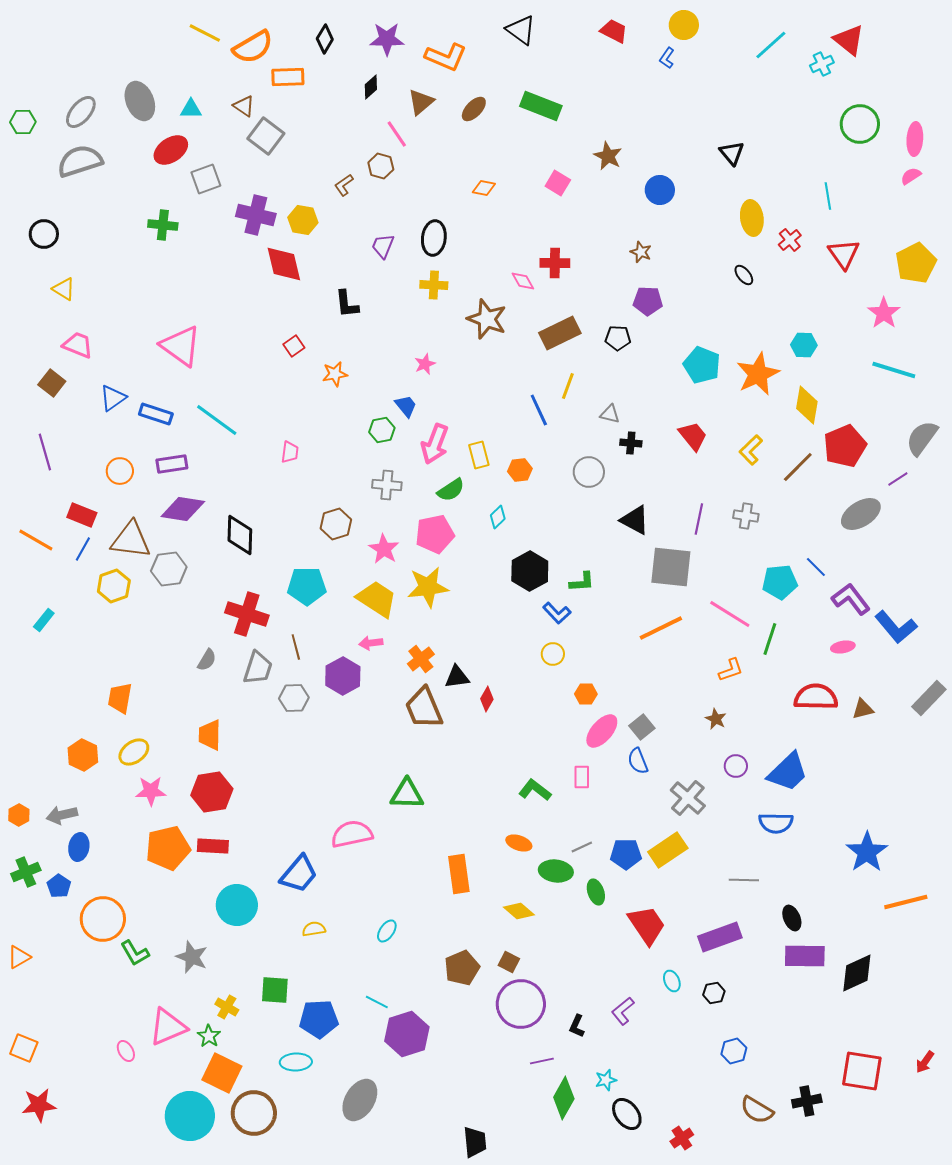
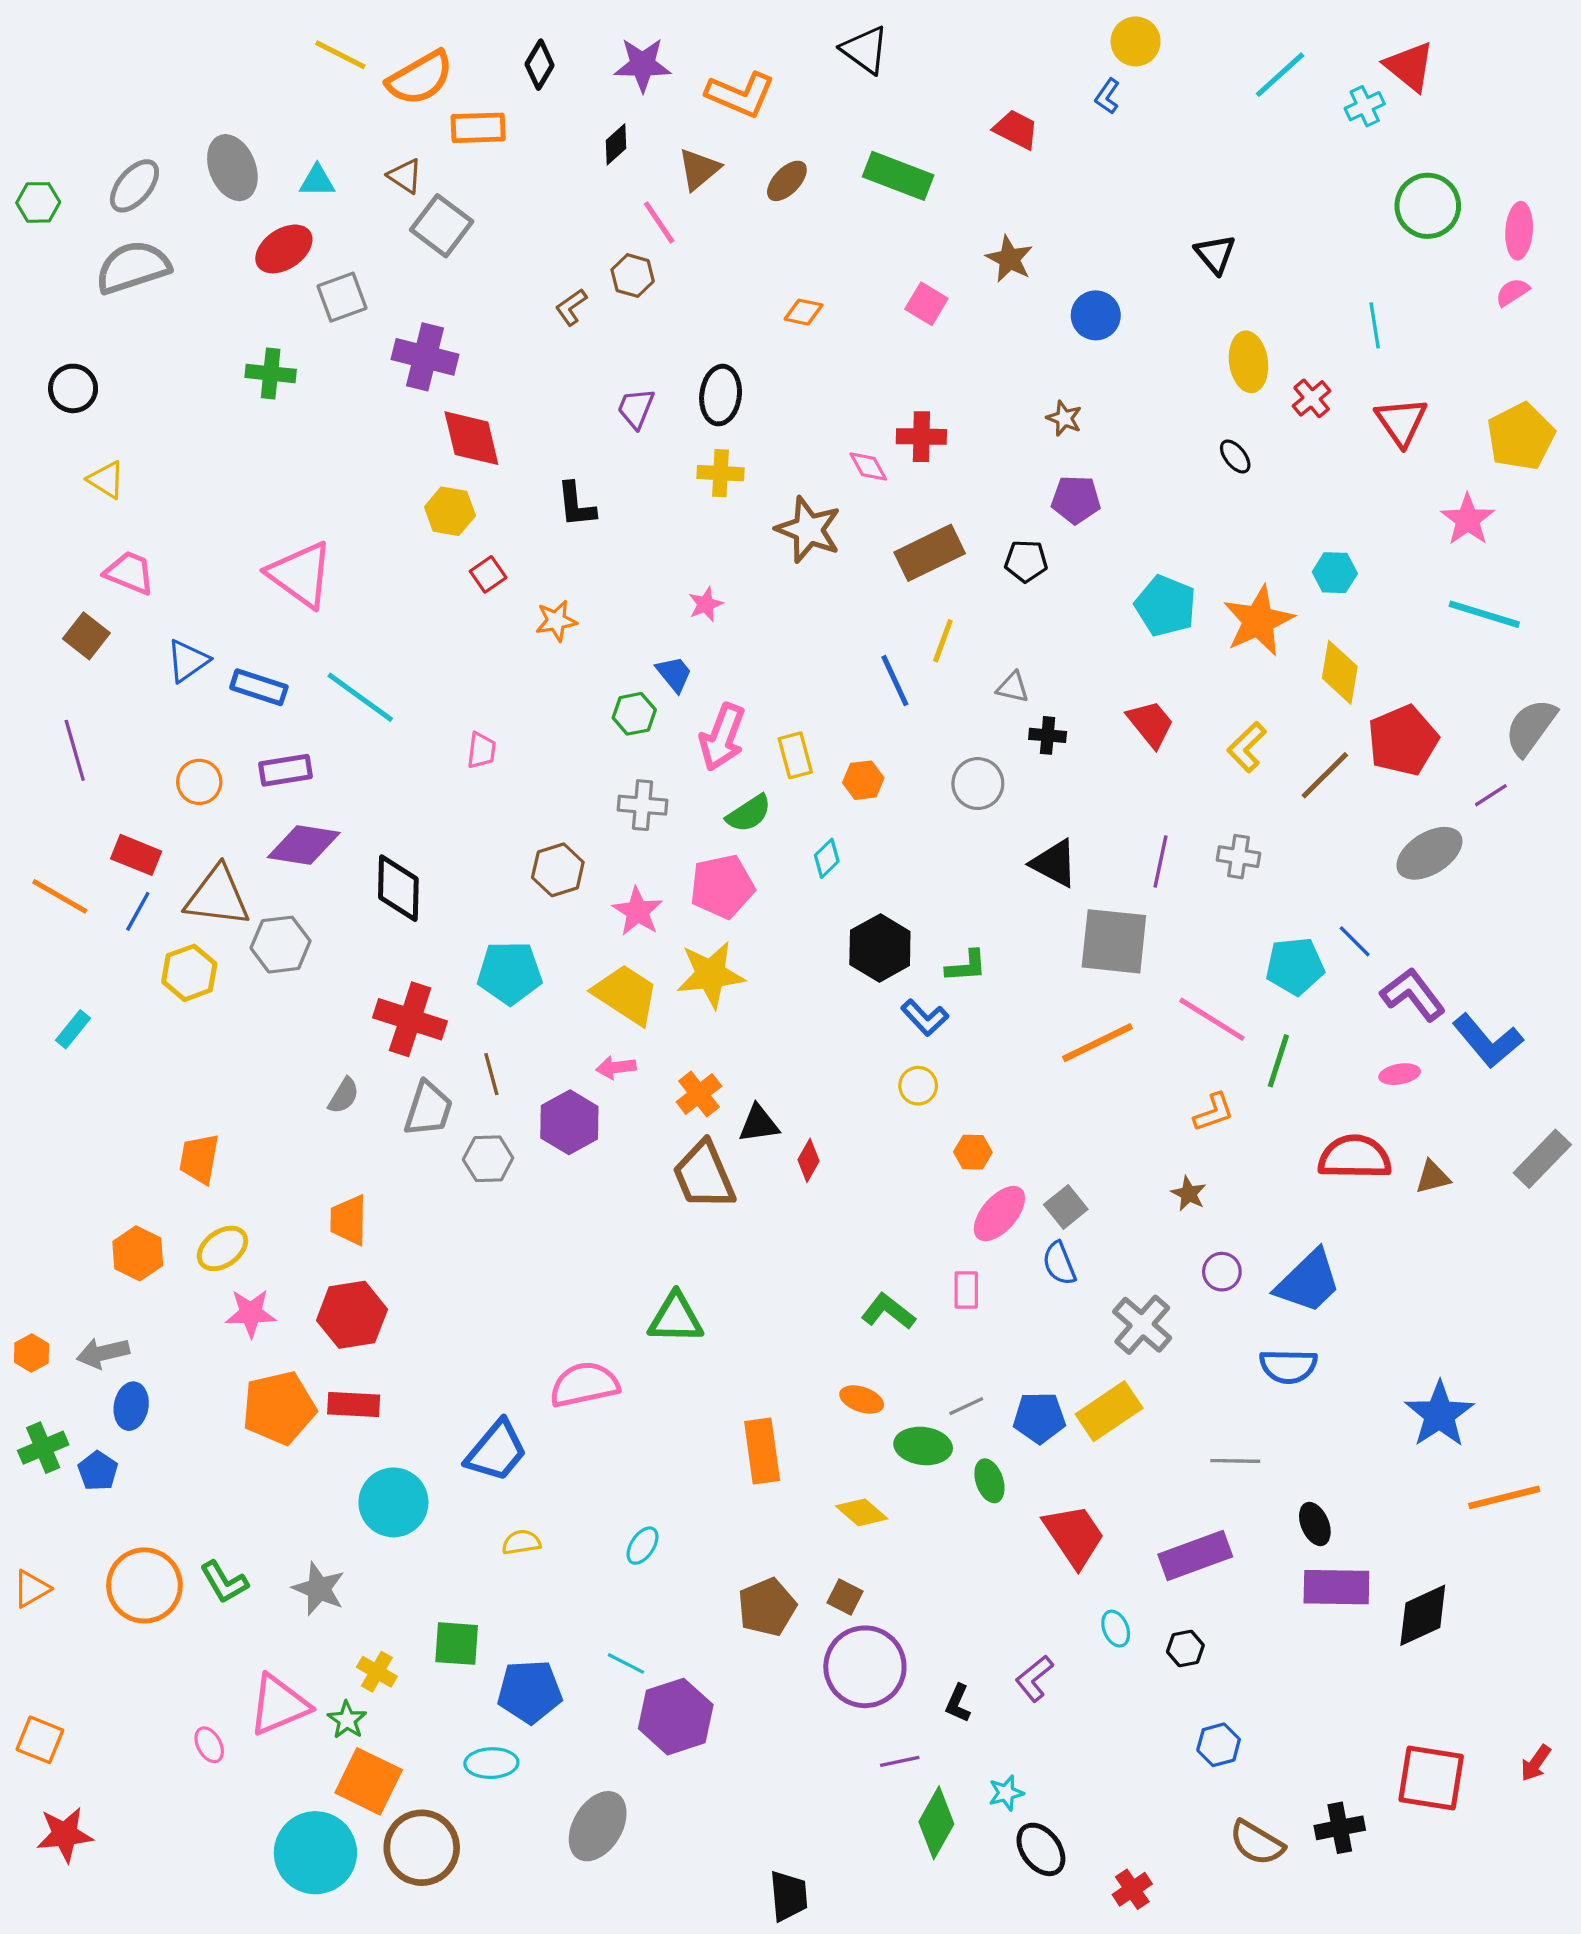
red trapezoid: (614, 31) -> (1016, 129), moved
yellow hexagon: (303, 220) -> (450, 511), moved
orange circle: (103, 919) -> (144, 1585), moved

